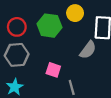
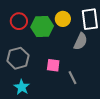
yellow circle: (75, 13) -> (63, 19), moved
red circle: (17, 27) -> (19, 21), moved

